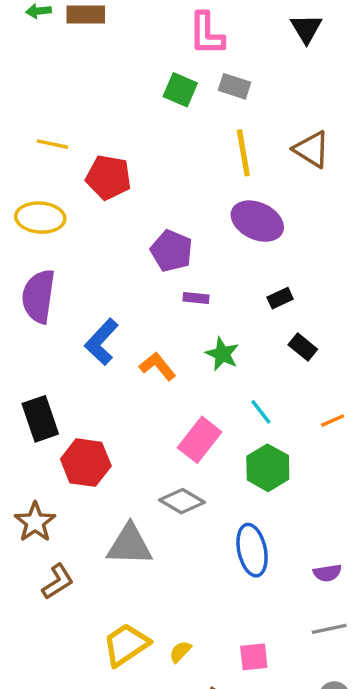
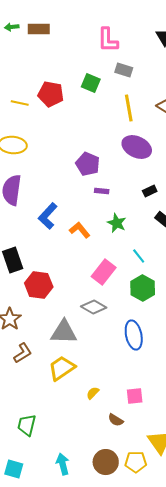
green square: (180, 90) -> (91, 83), moved
red pentagon: (109, 177) -> (51, 94), moved
yellow trapezoid: (126, 645) -> (62, 368), moved

